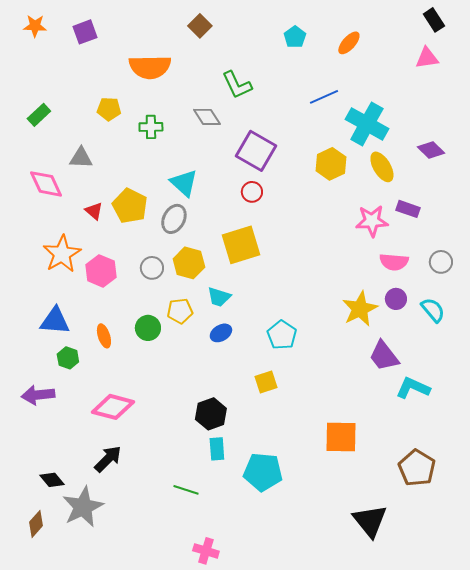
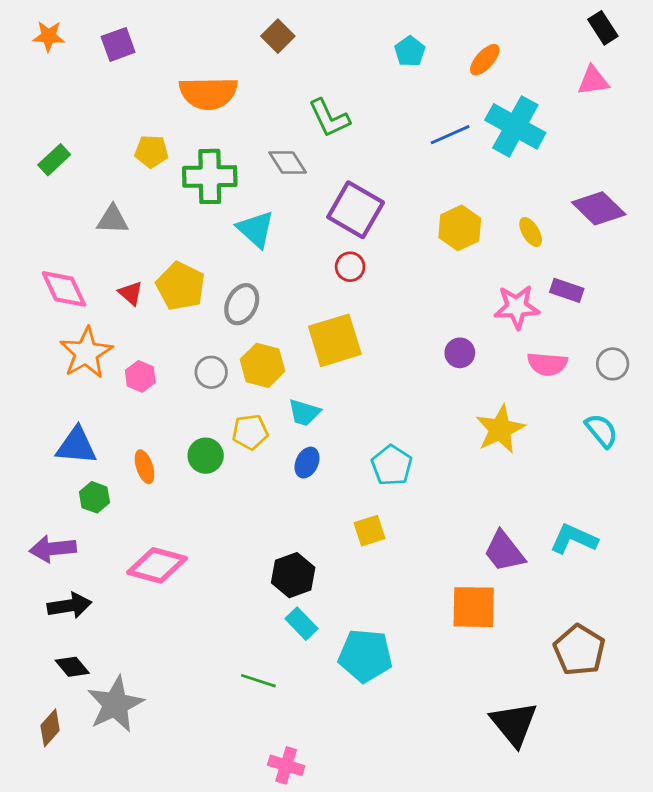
cyan cross: (367, 124) -> (515, 126), moved
green cross: (151, 127) -> (210, 176), size x1.6
purple diamond: (431, 150) -> (599, 208), size x1.4
yellow ellipse: (382, 167) -> (531, 232), size x0.7
cyan triangle: (184, 183) -> (256, 229), moved
pink diamond: (46, 184) -> (64, 289), moved
pink hexagon: (101, 271) -> (140, 376), size x0.7
purple circle: (396, 299) -> (460, 353), moved
blue ellipse: (221, 333) -> (307, 463), turned -35
purple trapezoid: (384, 356) -> (504, 551), moved
cyan rectangle: (217, 449) -> (301, 624), turned -40
black arrow: (108, 459) -> (69, 606), moved, turned 36

